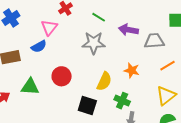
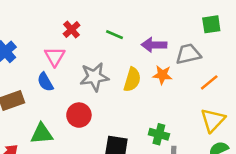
gray star: (94, 43) -> (94, 77), moved
blue semicircle: (39, 46) -> (45, 82), turned 98
orange star: (132, 70) -> (162, 75), moved
yellow semicircle: (104, 81) -> (132, 80), moved

